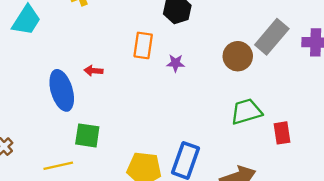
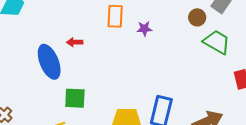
brown circle: (238, 56) -> (197, 17), size x0.7
green trapezoid: (246, 112) -> (217, 42), moved, turned 52

